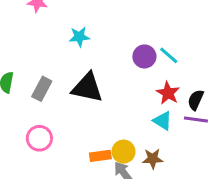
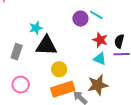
cyan star: (79, 37) -> (36, 28), moved
yellow circle: (124, 152) -> (59, 69), moved
orange rectangle: (100, 156) -> (63, 89), size x1.6
brown star: (153, 159) -> (98, 85), size x1.5

